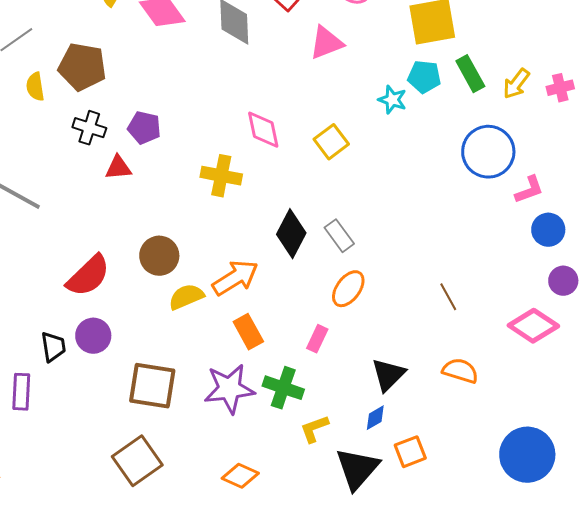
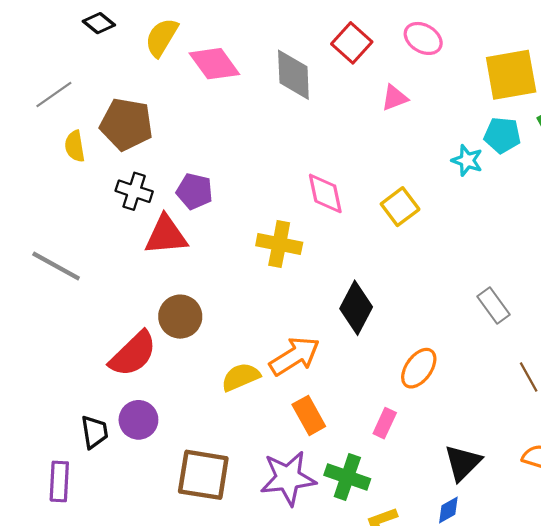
pink triangle: (326, 43) -> (395, 98), size x0.7
red triangle: (118, 168) -> (166, 235), size x1.5
gray rectangle: (339, 236) -> (493, 306), moved
brown circle: (159, 256) -> (180, 317), moved

